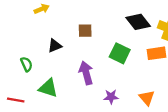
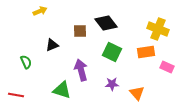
black diamond: (138, 22) -> (106, 23), moved
green triangle: (48, 88) -> (62, 90), moved
purple star: (111, 97) -> (112, 84), moved

